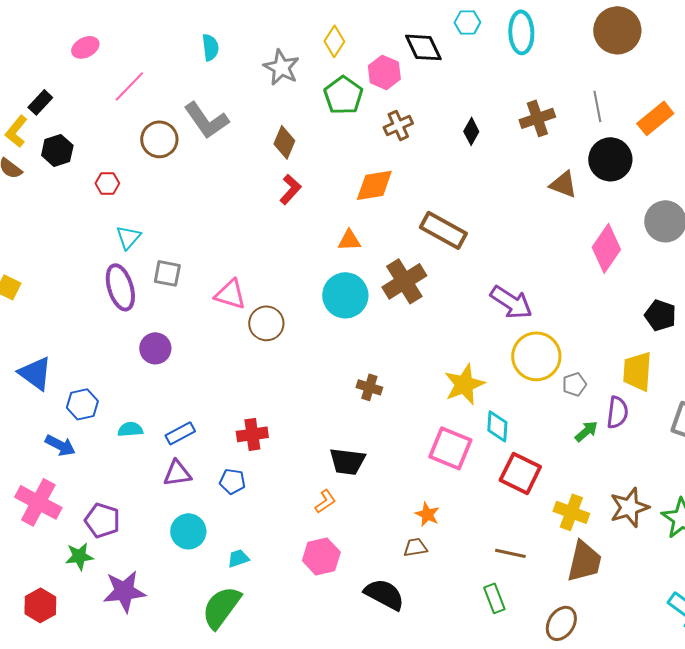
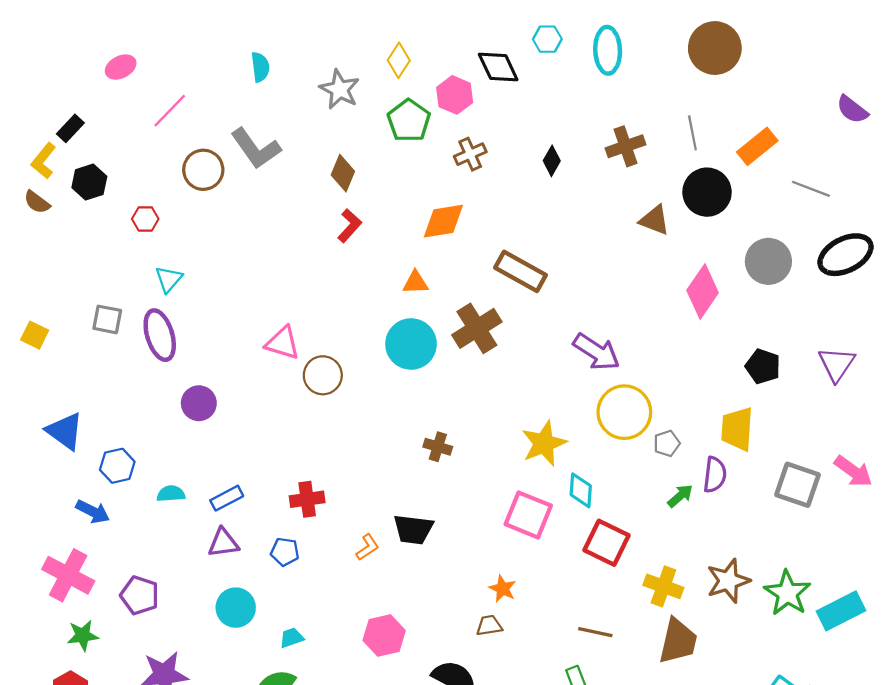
gray square: (167, 273) -> (107, 319), moved
orange L-shape: (325, 501) -> (367, 547), moved
green star: (79, 556) -> (83, 636), moved

